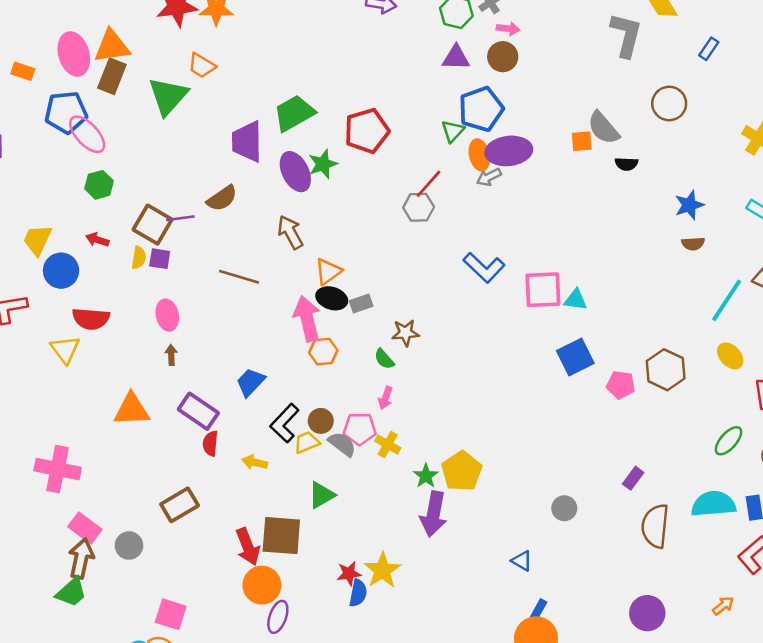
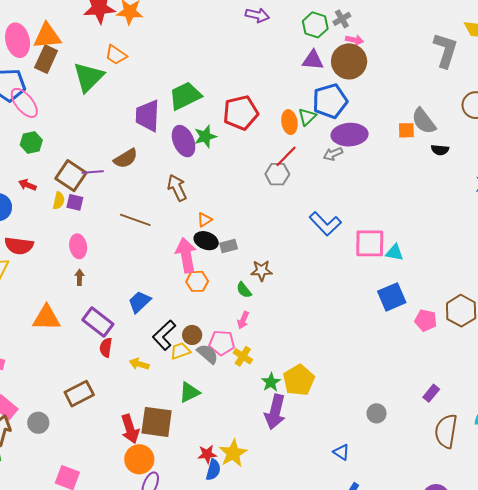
brown circle: (503, 57) -> (349, 61), size x1.5
orange ellipse: (479, 155) -> (289, 122), moved
orange triangle: (328, 271) -> (205, 220), size x0.7

